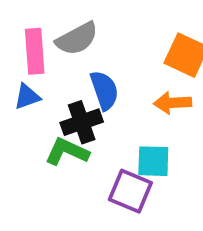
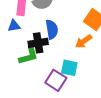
orange arrow: (173, 103) -> (84, 41), turned -42
green L-shape: (67, 152) -> (29, 56), turned 130

